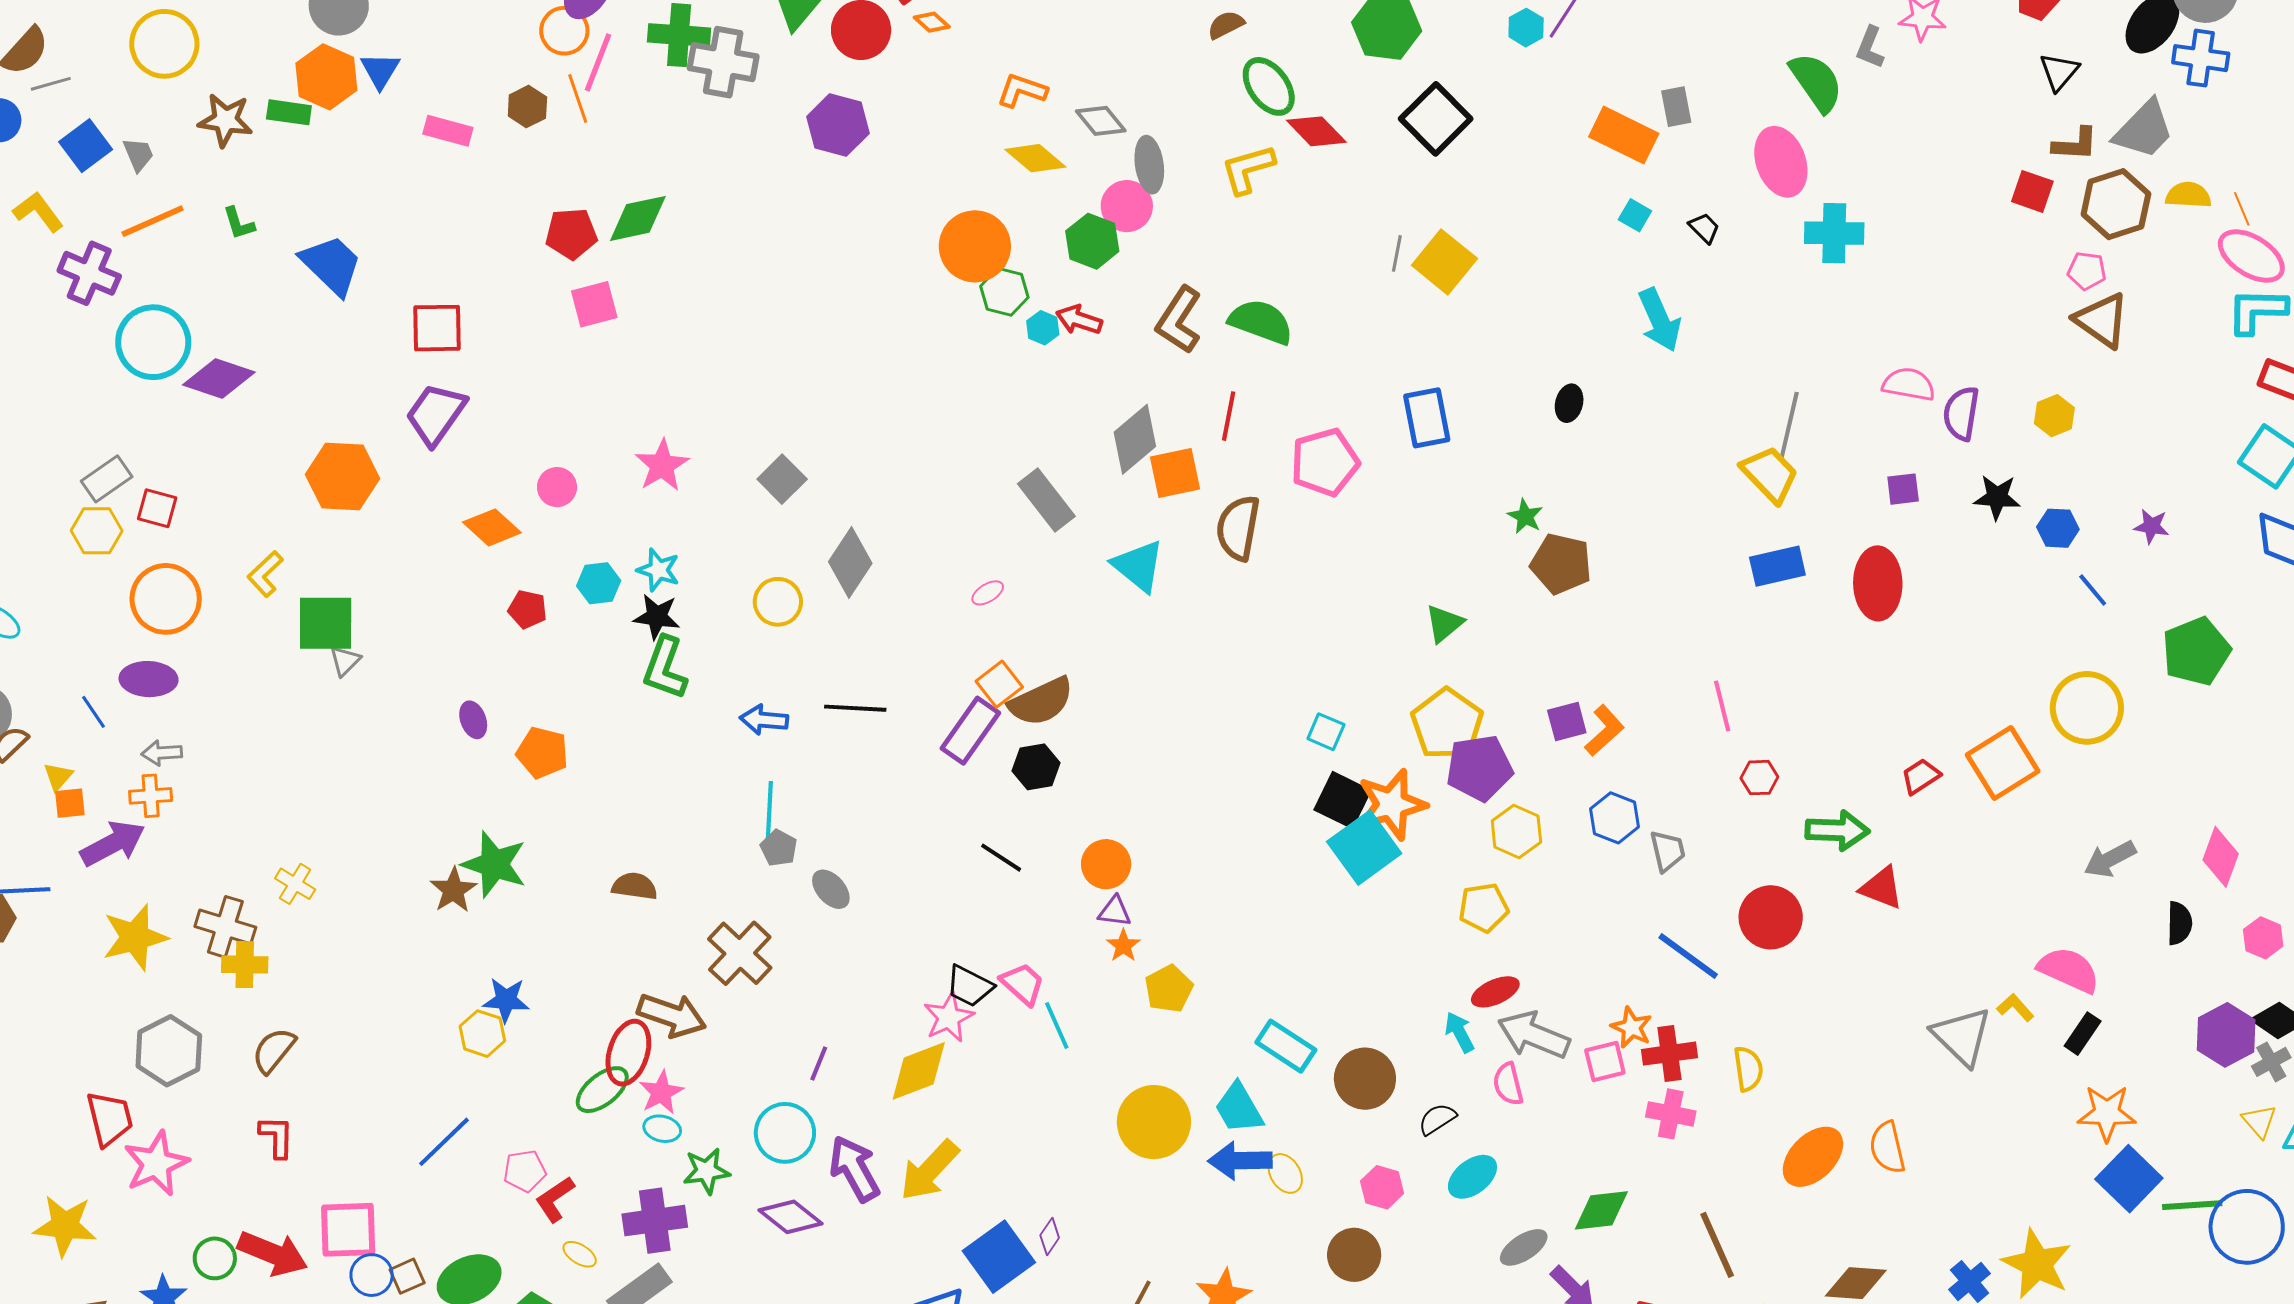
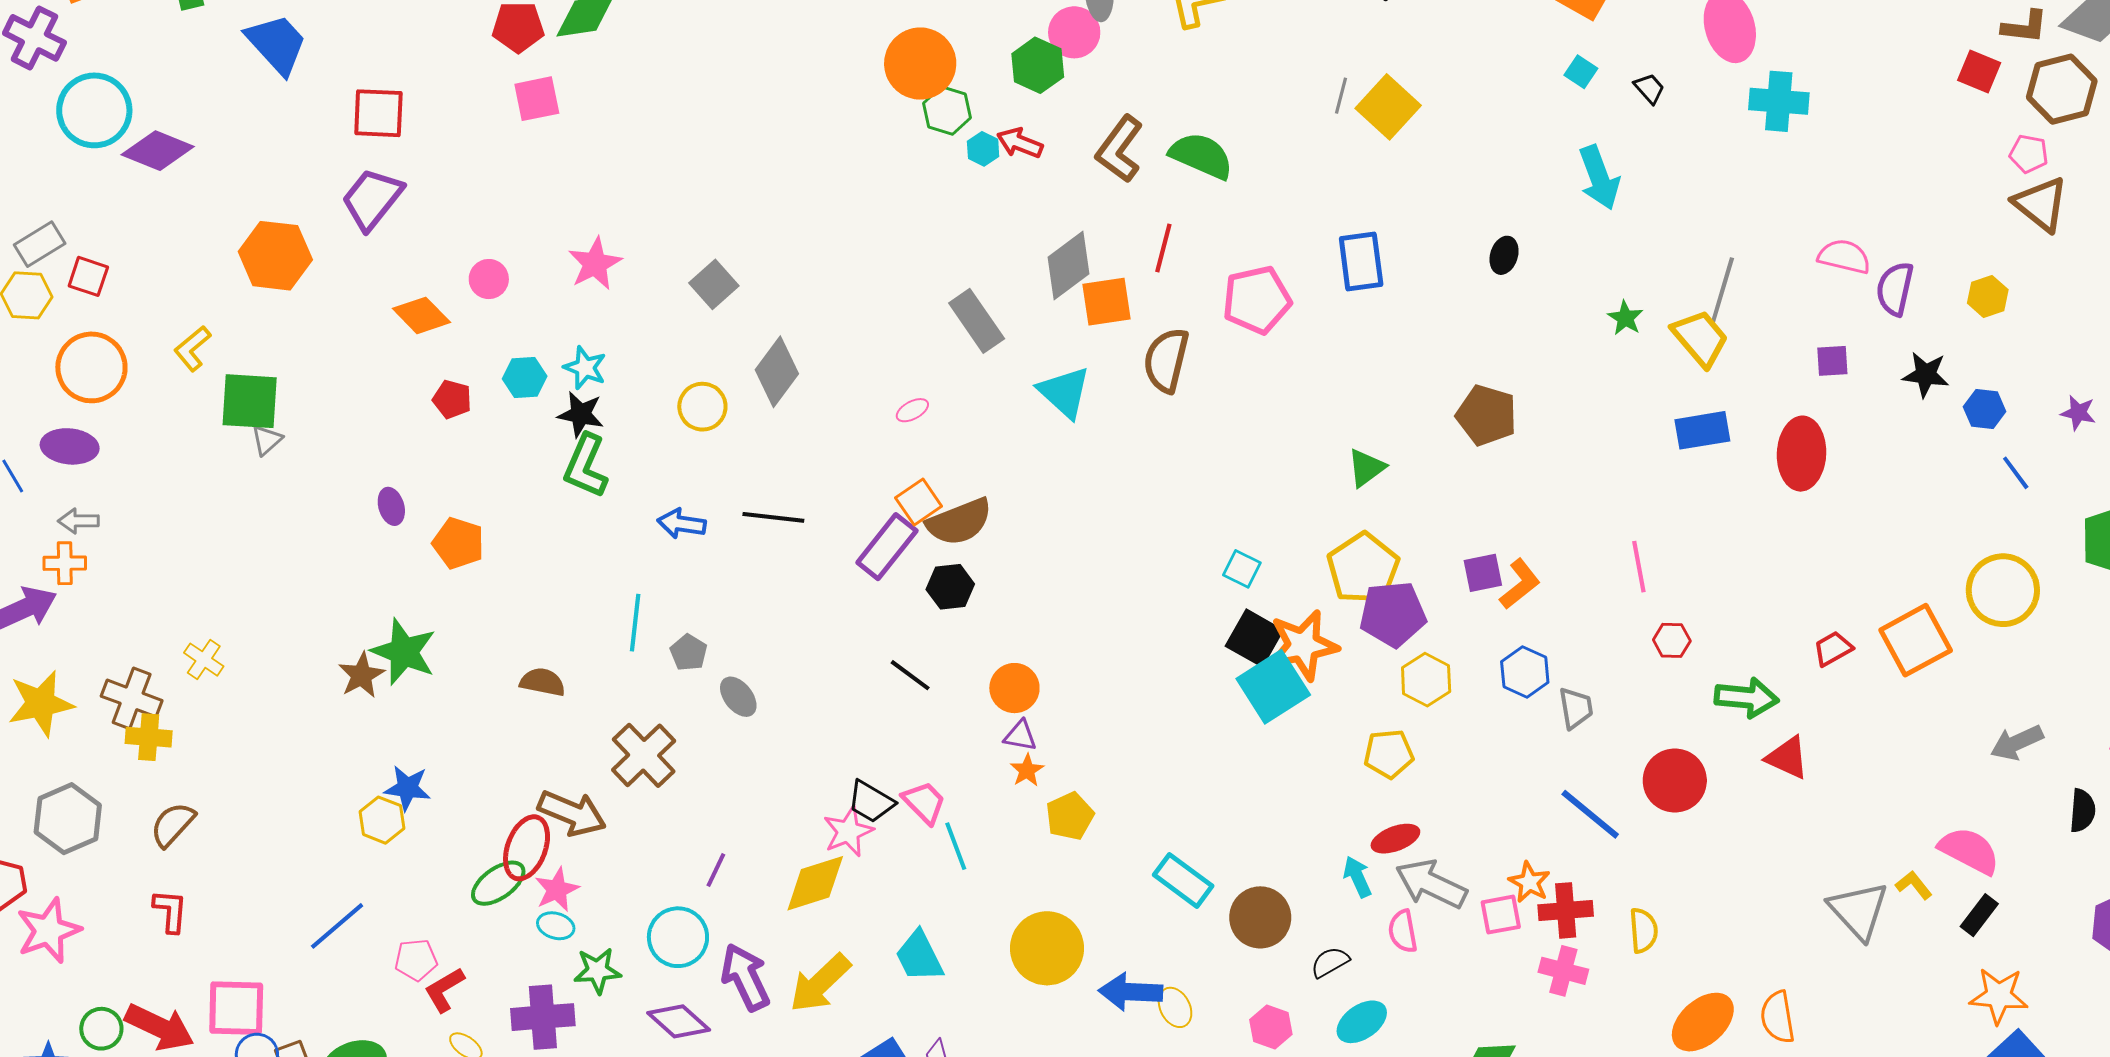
green star: (1525, 516) -> (1625, 318), moved
cyan line: (769, 810) -> (635, 623), moved
cyan trapezoid: (1239, 1108) -> (919, 956), moved

